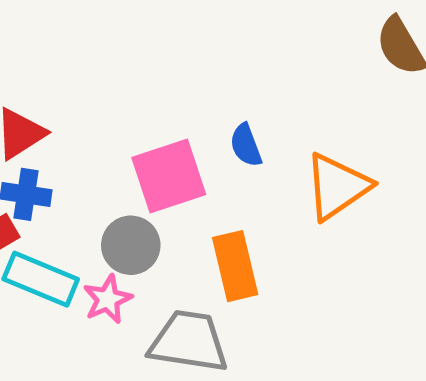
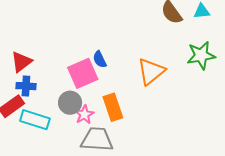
blue semicircle: (246, 145) -> (100, 59), moved
pink star: (108, 299) -> (84, 115), moved

